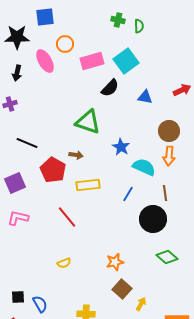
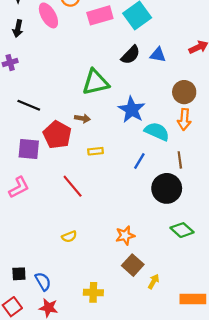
black semicircle: (110, 88) -> (131, 55), moved
green triangle: (88, 122) -> (96, 82), turned -32
blue star: (121, 147) -> (132, 110), size x1.4
purple square: (15, 183) -> (29, 149), moved, turned 30
yellow rectangle: (88, 185) -> (96, 151), size x0.6
pink L-shape: (18, 218) -> (19, 187), turned 140

